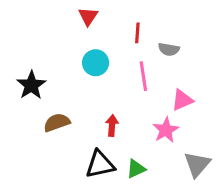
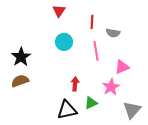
brown semicircle: (57, 122) -> (20, 81), moved
green triangle: (136, 169) -> (91, 103), moved

